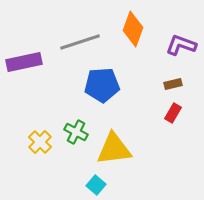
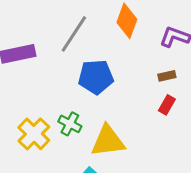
gray line: (80, 42) -> (74, 34), turned -39
yellow cross: (40, 142) -> (34, 134), size x1.4

